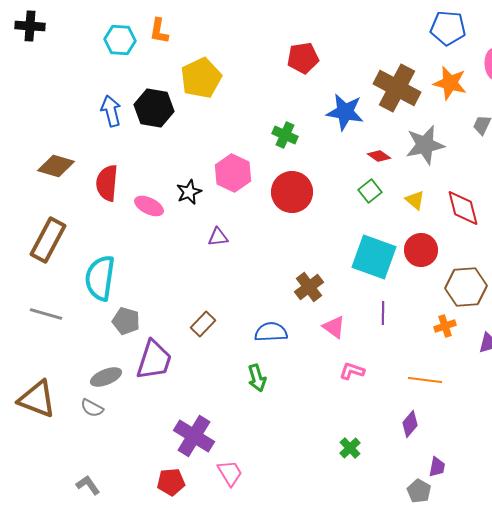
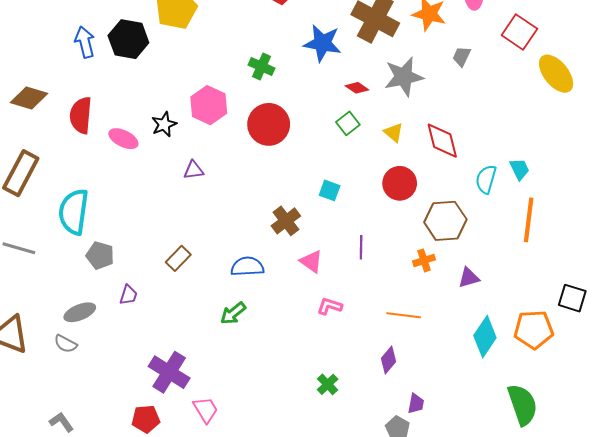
cyan square: (374, 257) -> (330, 190), moved, size x0.5
purple trapezoid: (154, 360) -> (128, 295), size x0.5
green arrow: (257, 378) -> (233, 313), turned 68

